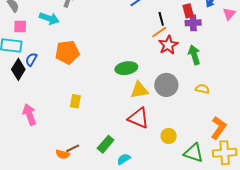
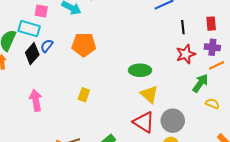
purple cross: (193, 23) -> (212, 47), moved
orange line: (159, 32) -> (217, 65), moved
green arrow: (194, 55) -> (200, 83), moved, turned 42
gray circle: (166, 85) -> (173, 121), moved
yellow triangle: (139, 90) -> (149, 94), turned 42

